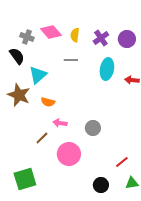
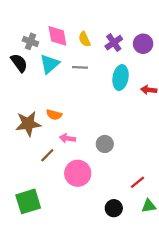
pink diamond: (51, 32) -> (57, 36), turned 30
yellow semicircle: (75, 35) -> (84, 39), turned -32
cyan triangle: (38, 75) -> (50, 64), moved
brown star: (19, 95) -> (28, 124), moved, turned -30

